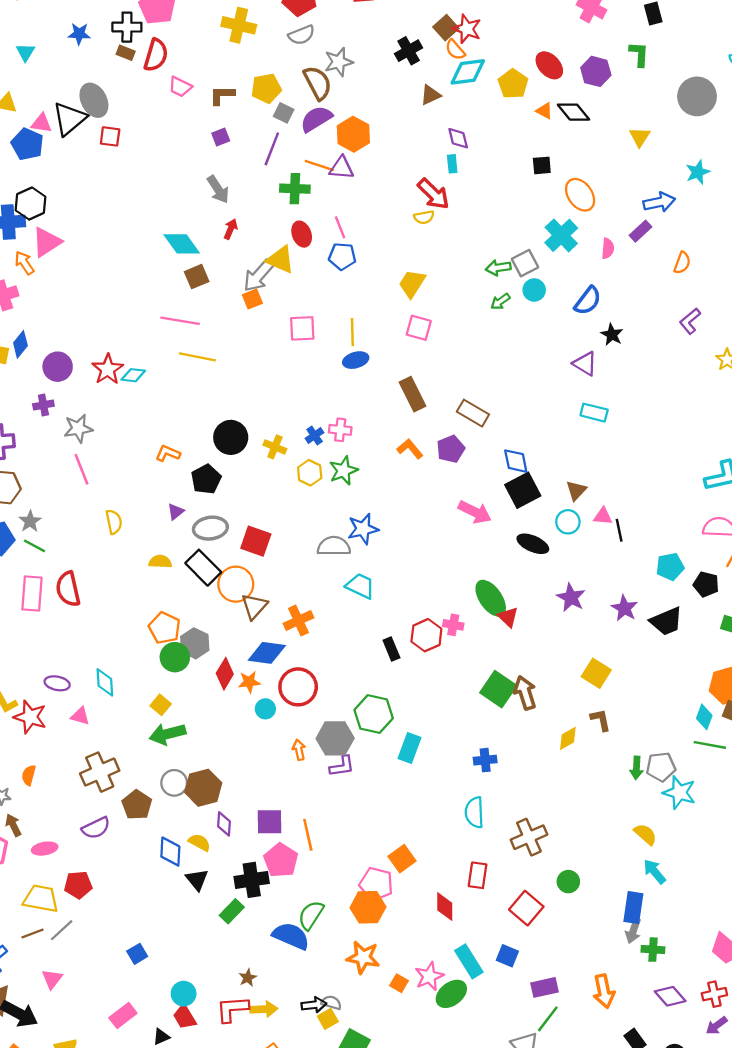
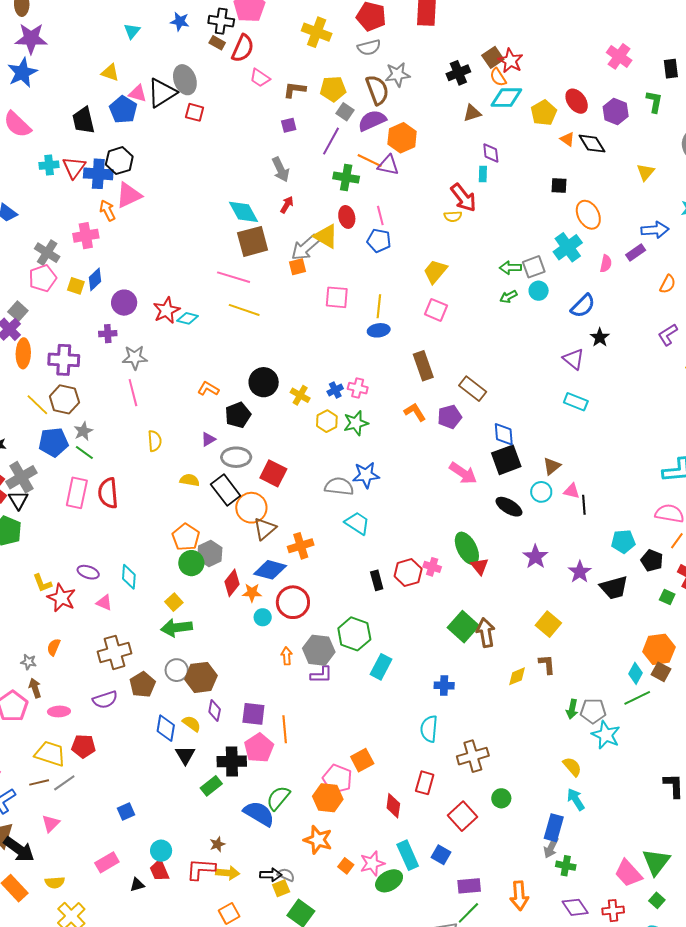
brown square: (197, 277) -> (253, 241), size x1.5
green line: (710, 745) -> (637, 698), turned -44

